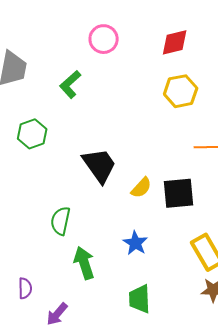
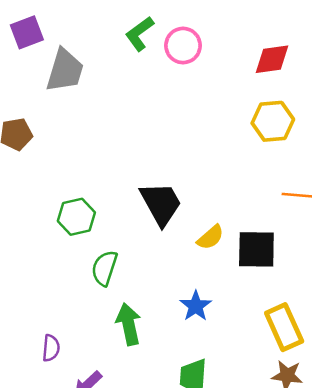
green L-shape: (70, 84) -> (140, 34), moved
green hexagon: (32, 134) -> (76, 217), moved

